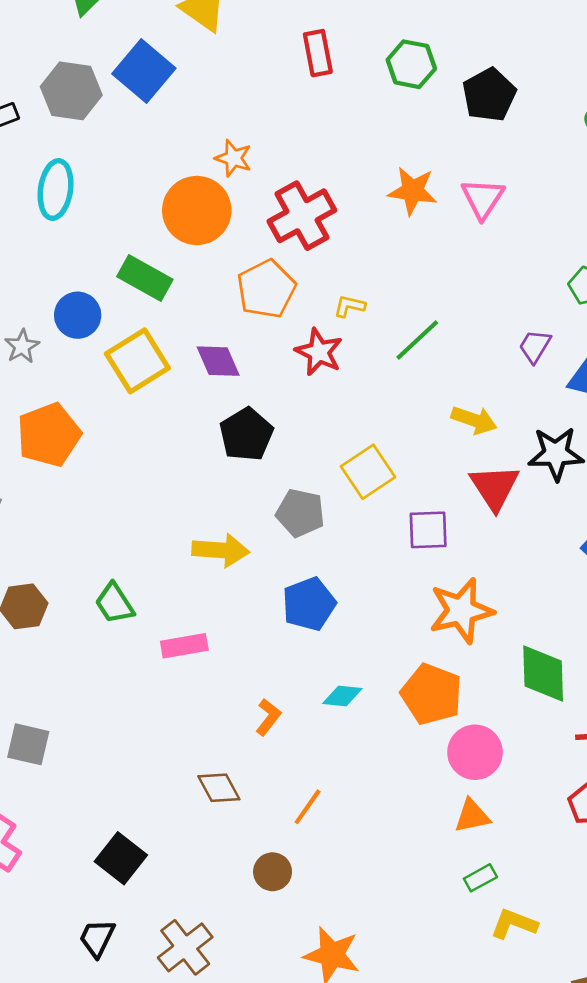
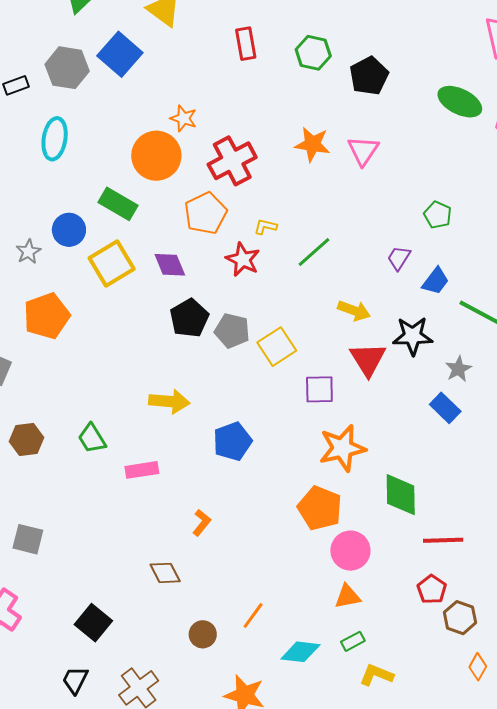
gray pentagon: (300, 513) -> (232, 331), moved
cyan diamond: (342, 696) -> (300, 652), moved, size x1.4
orange line: (308, 807) -> (253, 616), moved

